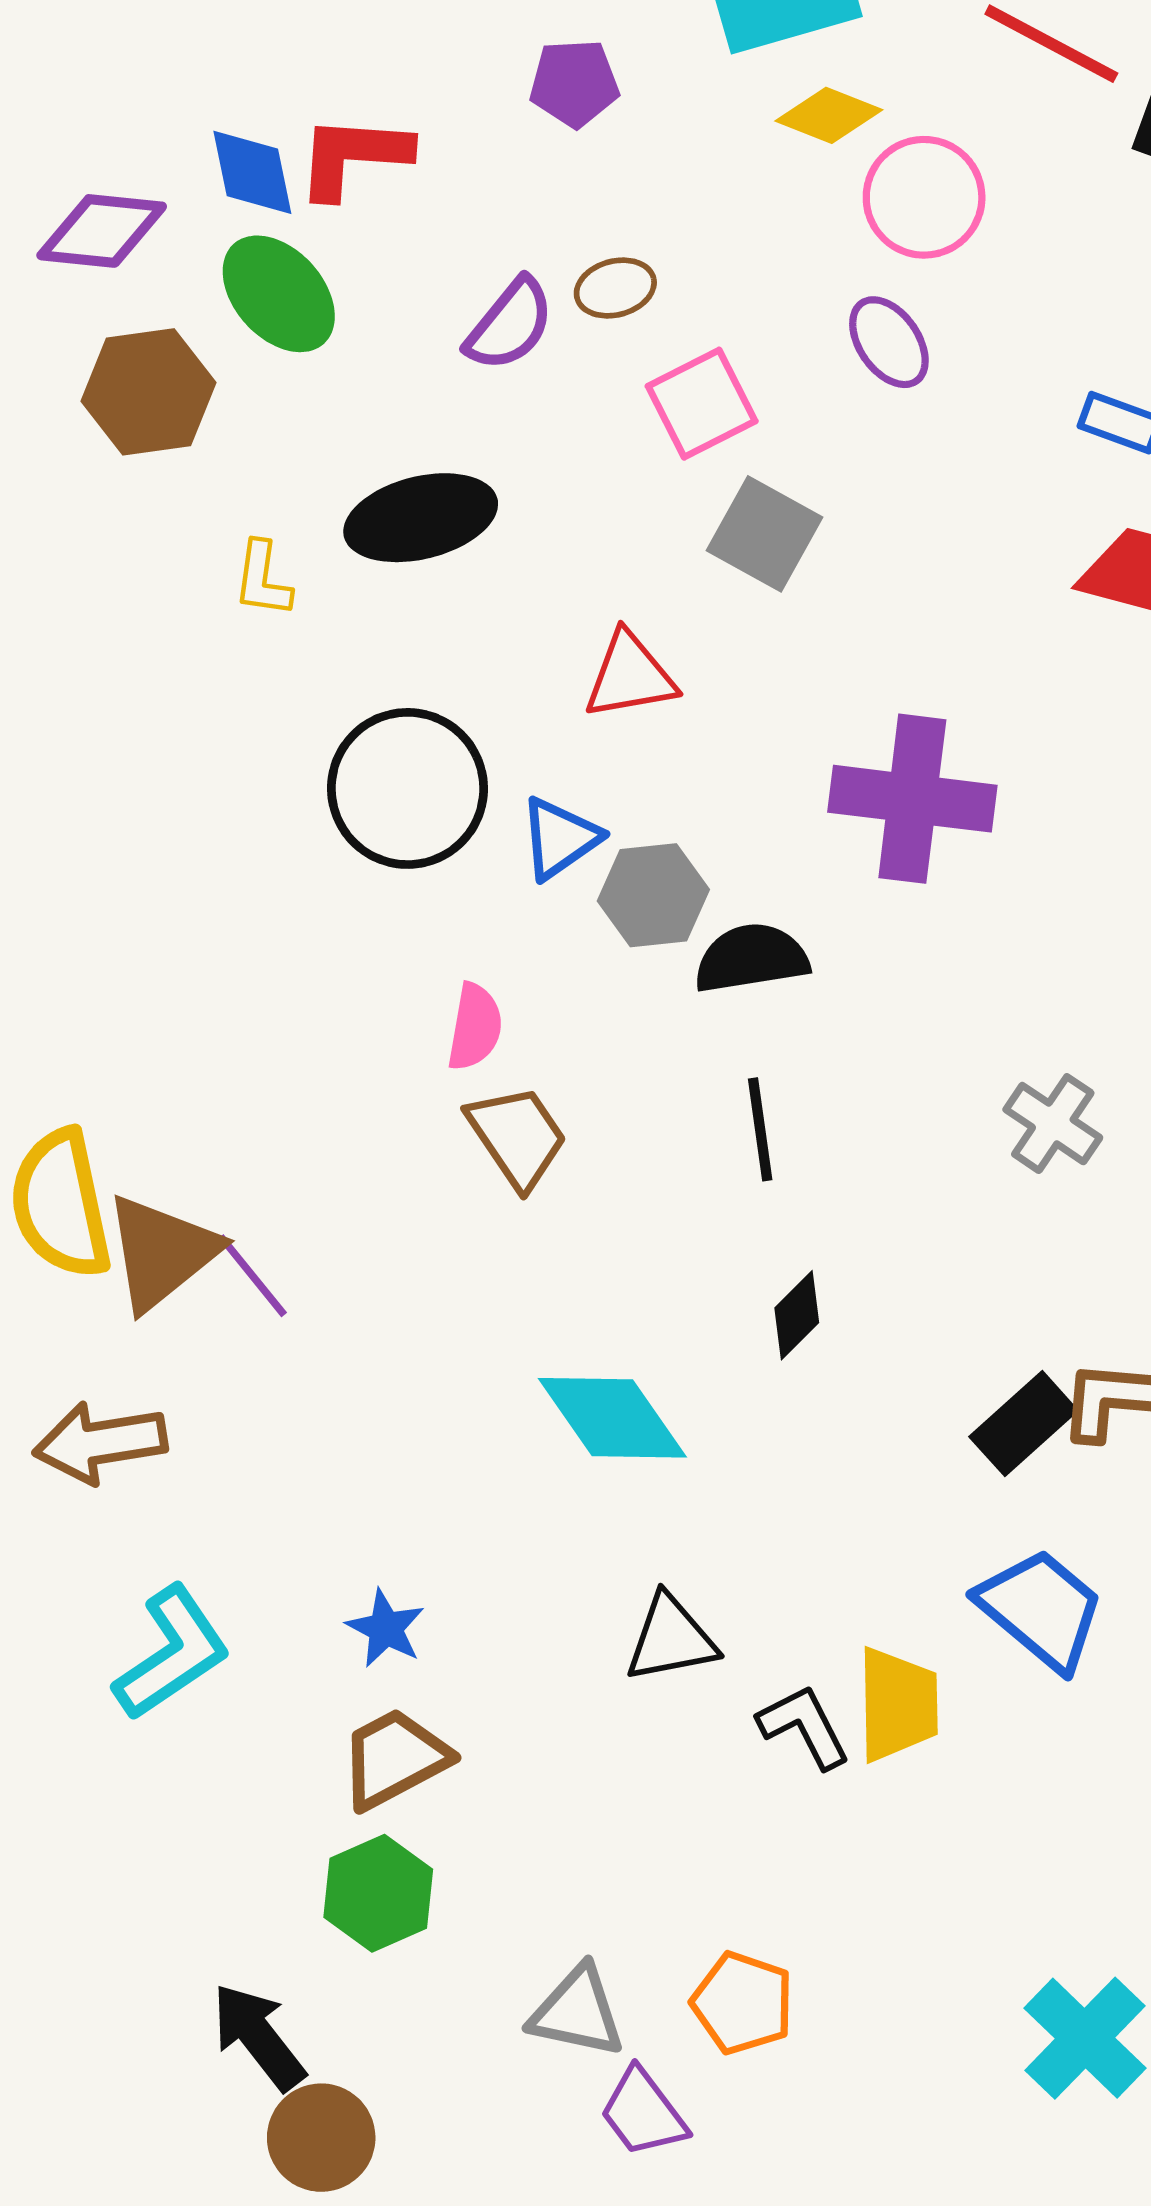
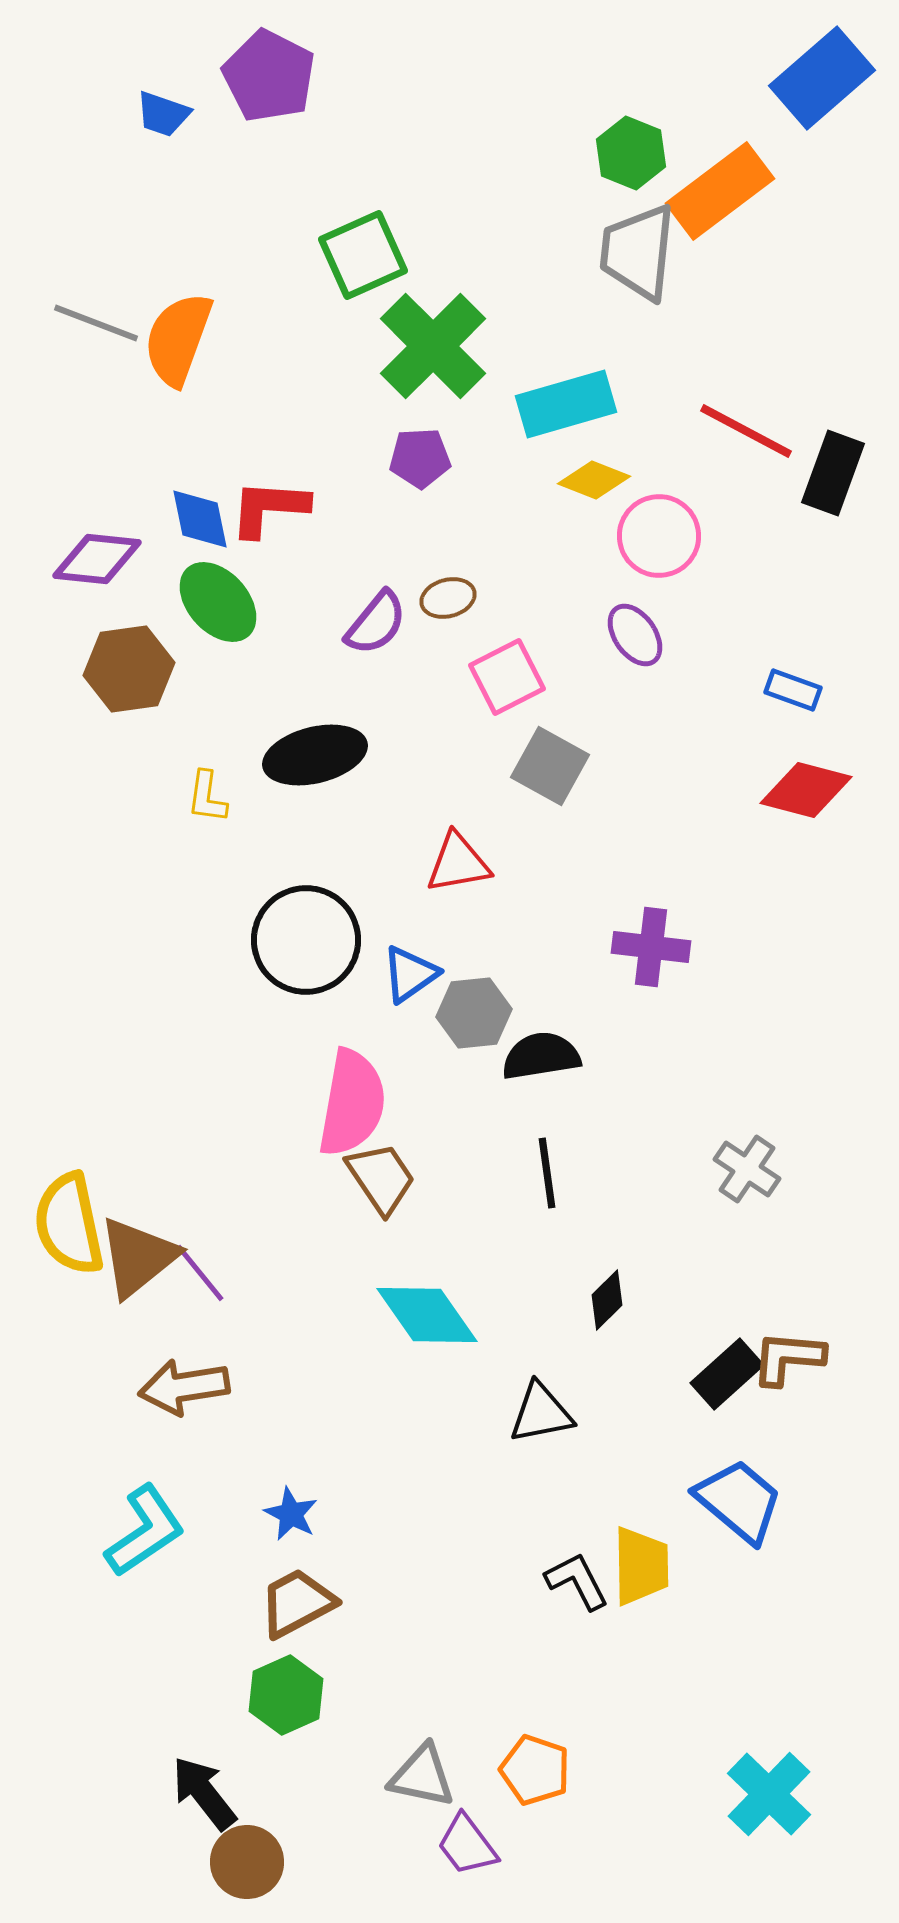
purple cross: (912, 799) -> (651, 947), size x0.7
pink semicircle: (475, 1027) -> (352, 1103), size x1.8
black diamond: (797, 1315) -> (607, 1300), moved
cyan diamond: (612, 1418) -> (427, 1315), moved
brown arrow: (100, 1443) -> (184, 1387), moved
black triangle: (671, 1639) -> (541, 1413), moved

